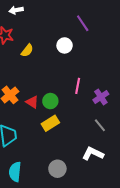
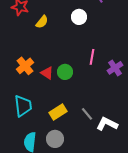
yellow rectangle: (50, 123) -> (58, 112), moved
gray line: (100, 125) -> (87, 114), moved
gray circle: (57, 169) -> (55, 139), moved

